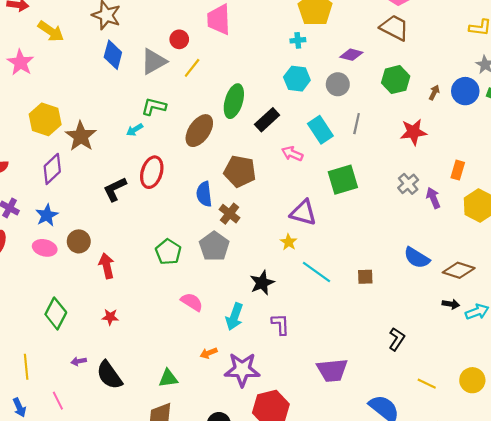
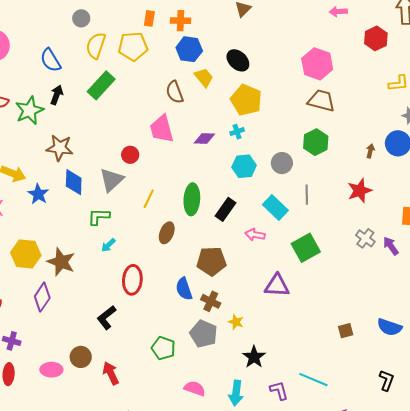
purple diamond: (351, 55) -> (204, 138), moved
yellow line: (192, 68) -> (149, 199), moved
green hexagon: (396, 80) -> (316, 142), moved
green L-shape: (154, 107) -> (99, 217), moved
brown ellipse: (199, 131) -> (167, 233), size x0.7
black L-shape: (115, 189) -> (106, 317), moved
blue star: (47, 215) -> (38, 194), moved
yellow star: (289, 242) -> (236, 322), moved
blue semicircle: (417, 258) -> (390, 327), moved
cyan line: (317, 272) -> (313, 380), moved

